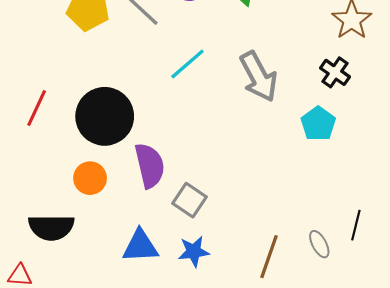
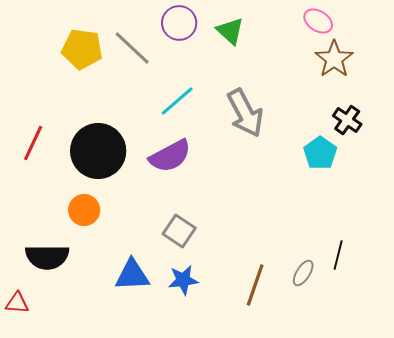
black cross: (335, 72) -> (347, 120), moved
cyan pentagon: (318, 124) -> (320, 153), moved
purple semicircle: (150, 166) -> (170, 156), moved, turned 75
gray ellipse: (319, 244) -> (303, 273), turned 60

